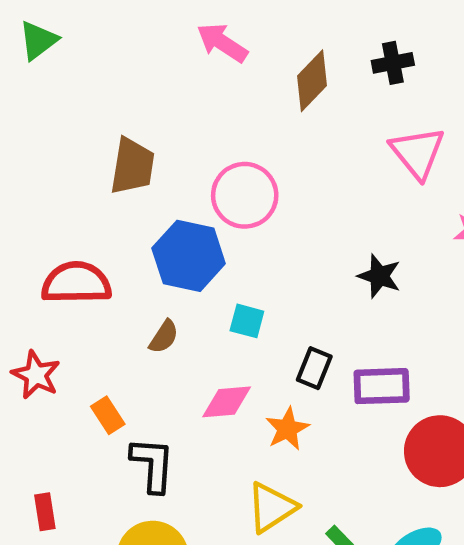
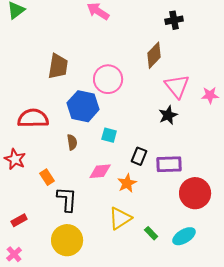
brown diamond: (312, 81) -> (154, 55), moved
pink triangle: (417, 153) -> (177, 86), moved
black star: (379, 276) -> (168, 115), turned 30
brown semicircle: (164, 337) -> (72, 142), turned -42
red rectangle: (45, 512) -> (19, 220), turned 70

